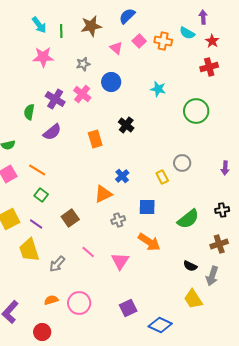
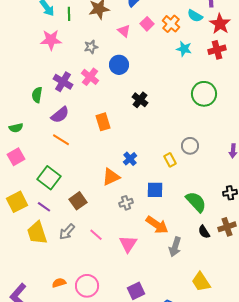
orange cross: (163, 41) -> (171, 24), turned 30
red star: (212, 41) -> (220, 24), size x1.5
cyan star: (158, 89) -> (184, 49), moved
black cross: (126, 125) -> (140, 100), moved
orange line: (37, 170) -> (61, 140), moved
green square: (41, 195) -> (49, 178), size x1.6
green semicircle: (188, 219) -> (196, 202), turned -95
gray arrow: (57, 264) -> (67, 232), moved
black semicircle: (190, 266) -> (204, 232), moved, turned 32
gray arrow: (212, 276) -> (175, 247), moved

